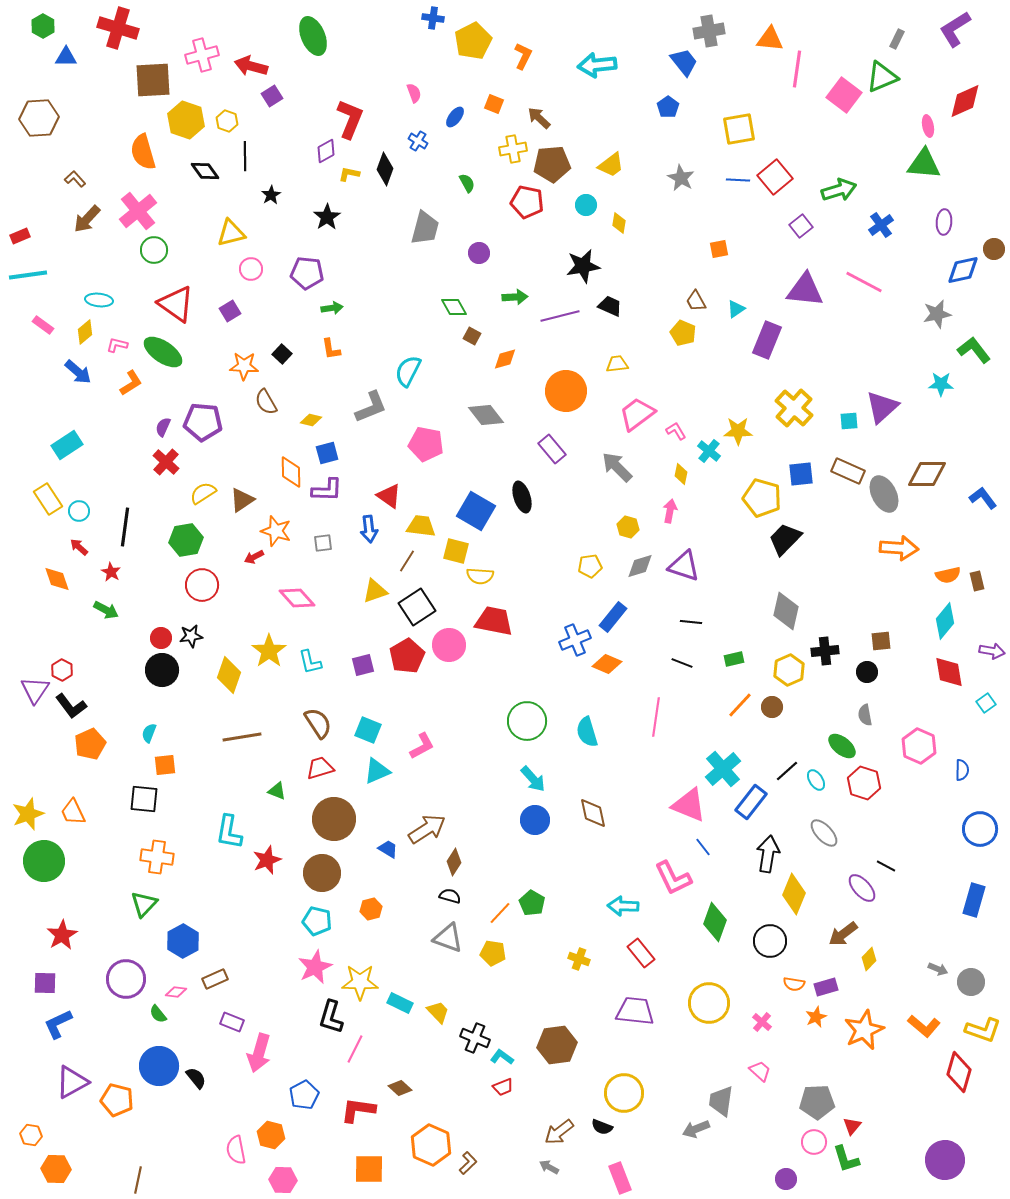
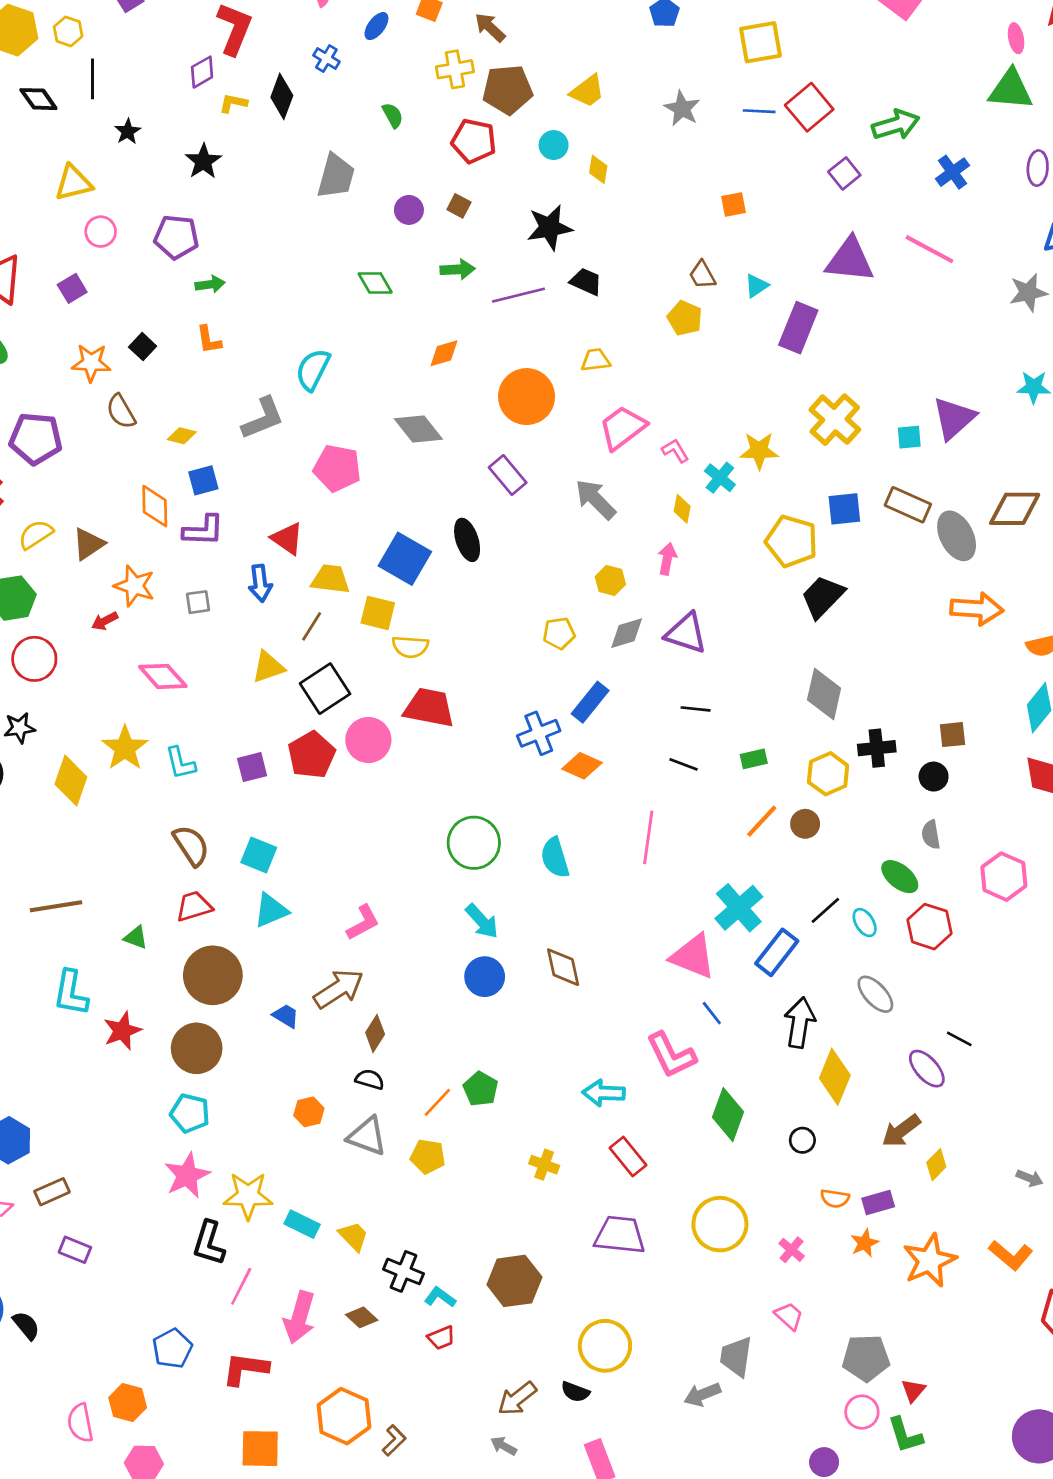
brown square: (472, 336) -> (459, 206), moved
brown line: (242, 737) -> (56, 906), moved
pink L-shape: (422, 746) -> (363, 923), moved
orange hexagon: (371, 909) -> (309, 1112), moved
black circle: (770, 941) -> (802, 1140), size x0.6
pink arrow: (259, 1053) -> (299, 1317), moved
brown diamond: (400, 1088) -> (362, 1317), moved

